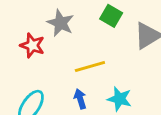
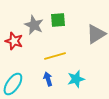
green square: (111, 16) -> (58, 20), moved, turned -35
cyan star: (120, 99) -> (76, 79), turned -30

